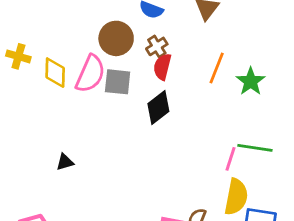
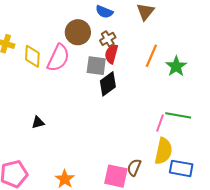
gray square: (118, 82) -> (96, 66), moved

